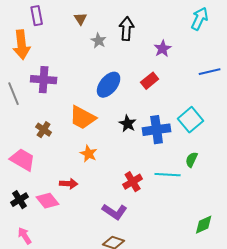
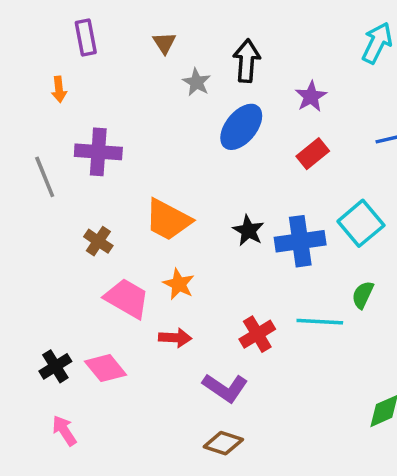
orange arrow: (22, 45) -> (59, 89), size x0.5
red rectangle: (150, 81) -> (313, 154), moved
blue ellipse: (109, 85) -> (241, 127), moved
pink trapezoid: (23, 160) -> (127, 298), moved
red arrow: (69, 184) -> (175, 338), moved

